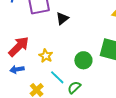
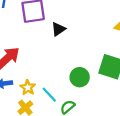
yellow star: (46, 56) -> (28, 87), moved

